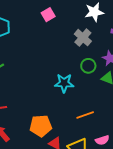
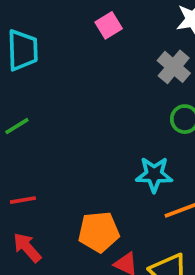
cyan star: (64, 83) -> (154, 174), moved

